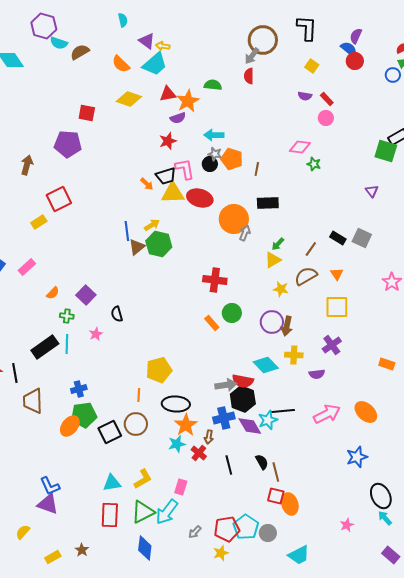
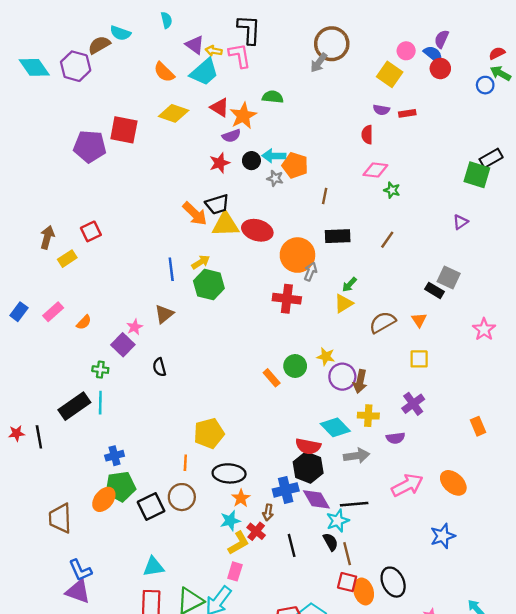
purple hexagon: (44, 26) -> (76, 66), moved
black L-shape: (307, 28) -> (249, 30), moved
cyan semicircle: (59, 43) -> (120, 33), moved
brown semicircle: (80, 52) -> (99, 45), moved
yellow square: (312, 66) -> (390, 74), size x1.5
red semicircle: (249, 76) -> (367, 135), moved
red triangle: (168, 94) -> (220, 107), turned 42
red rectangle: (327, 99) -> (407, 113), turned -56
red square: (87, 113) -> (124, 130), size x1.4
pink circle: (326, 118) -> (406, 51), moved
purple pentagon: (68, 144) -> (90, 146), moved
orange pentagon: (232, 159) -> (295, 165), moved
black circle: (210, 164) -> (251, 161), moved
brown arrow: (27, 165) -> (47, 237), moved
pink L-shape: (185, 169) -> (240, 56), moved
orange arrow: (147, 184) -> (195, 214), size x1.6
purple triangle: (372, 191) -> (460, 222), turned 32
red square: (59, 199) -> (91, 231), size x0.7
black rectangle: (338, 238) -> (434, 290), moved
brown triangle: (137, 247) -> (164, 314), moved
brown line: (311, 249) -> (387, 240), moved
red cross: (215, 280) -> (287, 299), moved
yellow star: (281, 289) -> (326, 357), moved
orange semicircle: (53, 293) -> (84, 322), moved
yellow square: (337, 307) -> (419, 359), size x0.7
pink star: (96, 334) -> (135, 327), moved
orange rectangle: (387, 364) -> (478, 426), turned 49
gray arrow: (226, 385) -> (357, 456), moved
brown trapezoid: (33, 401) -> (60, 518), moved
black line: (283, 411) -> (354, 504), moved
cyan star: (268, 420) -> (338, 521), moved
orange star: (186, 425) -> (241, 498), size x0.7
yellow L-shape: (143, 479) -> (238, 543), moved
black ellipse: (381, 496) -> (393, 582), moved

